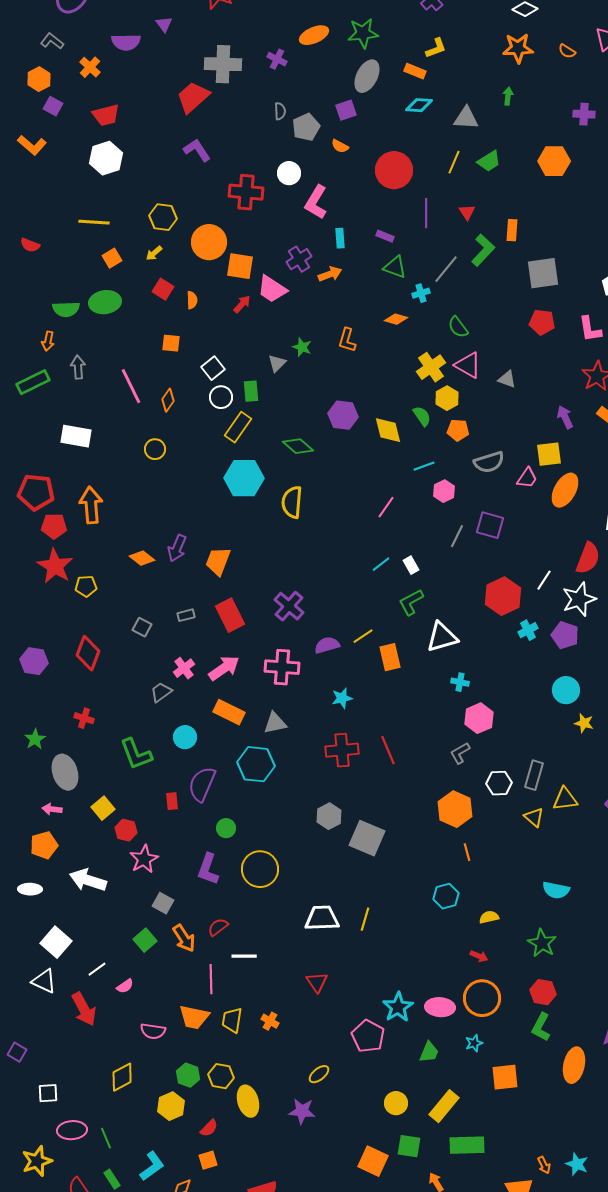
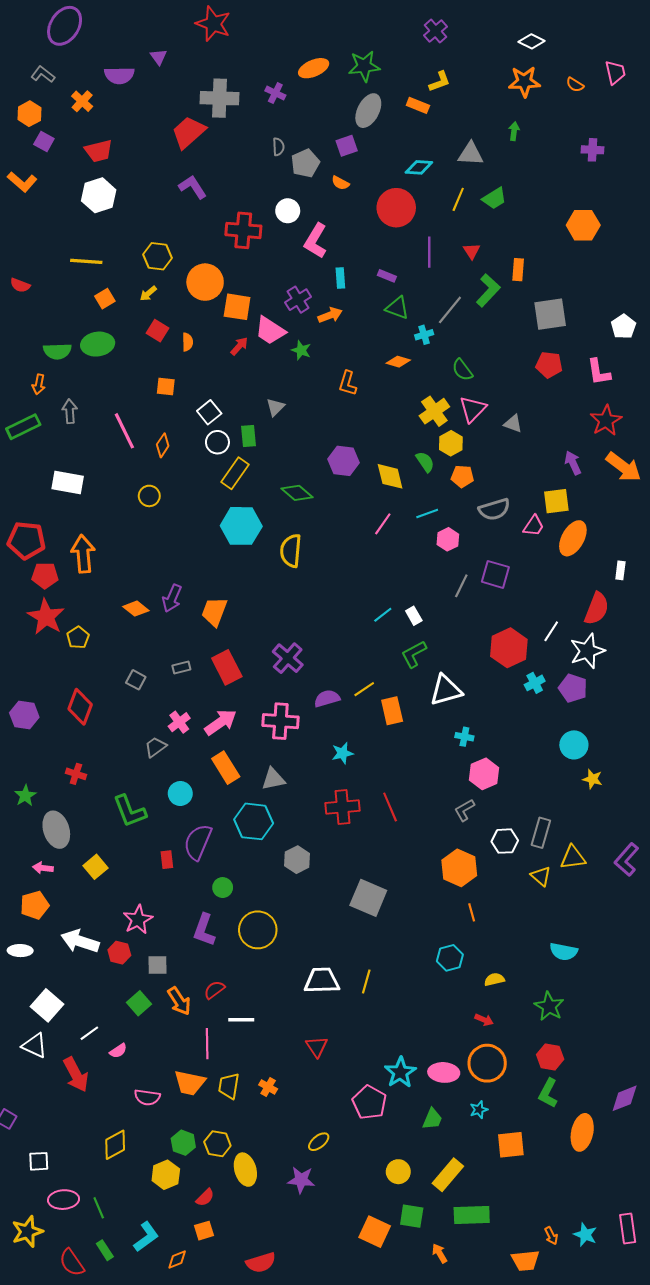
cyan diamond: (419, 105) -> (419, 167), moved
orange hexagon: (554, 161) -> (583, 225), moved
green star: (302, 347) -> (301, 350), moved
pink triangle: (468, 365) -> (473, 409), turned 44
pink line: (386, 507) -> (383, 524), moved
yellow pentagon: (86, 586) -> (78, 637), turned -30
orange rectangle: (229, 712) -> (226, 768), turned 32
gray hexagon: (329, 816) -> (297, 860), moved
red hexagon: (126, 830) -> (119, 953), moved
gray square: (163, 903) -> (158, 965), turned -30

